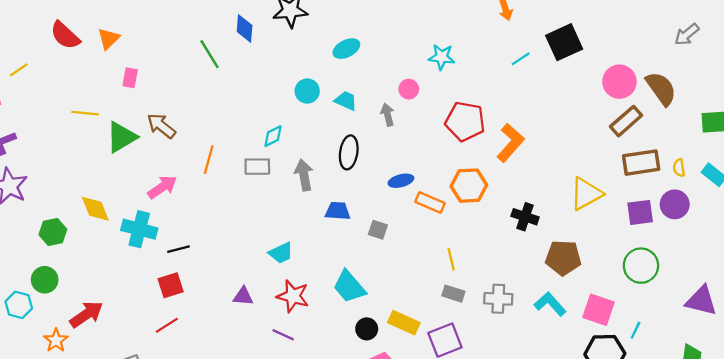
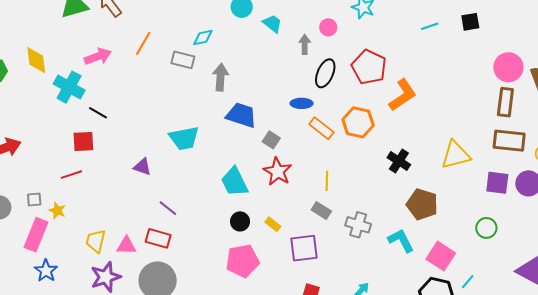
black square: (564, 42) -> (470, 22), size x0.6
brown rectangle: (626, 121) -> (505, 102), turned -56
black ellipse: (349, 152) -> (325, 73), moved
blue trapezoid: (338, 211) -> (241, 115), size x1.4
black line: (178, 249) -> (98, 113), turned 30
cyan trapezoid: (281, 253) -> (184, 138), size x1.4
green circle: (641, 266) -> (486, 228), size x0.7
red star: (293, 296) -> (277, 172), moved
yellow rectangle: (404, 323) -> (273, 224), size x0.6

